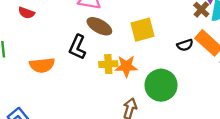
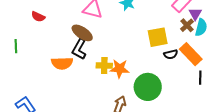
brown ellipse: (99, 26) -> (82, 33), moved
yellow square: (143, 30) -> (158, 37), moved
orange semicircle: (42, 65) -> (62, 63), moved

